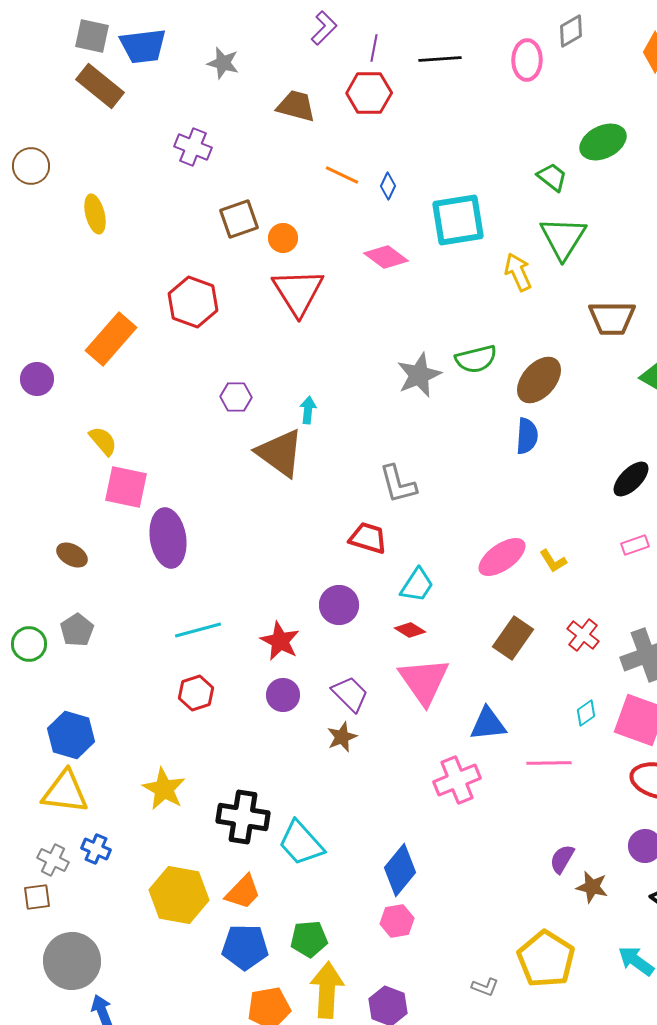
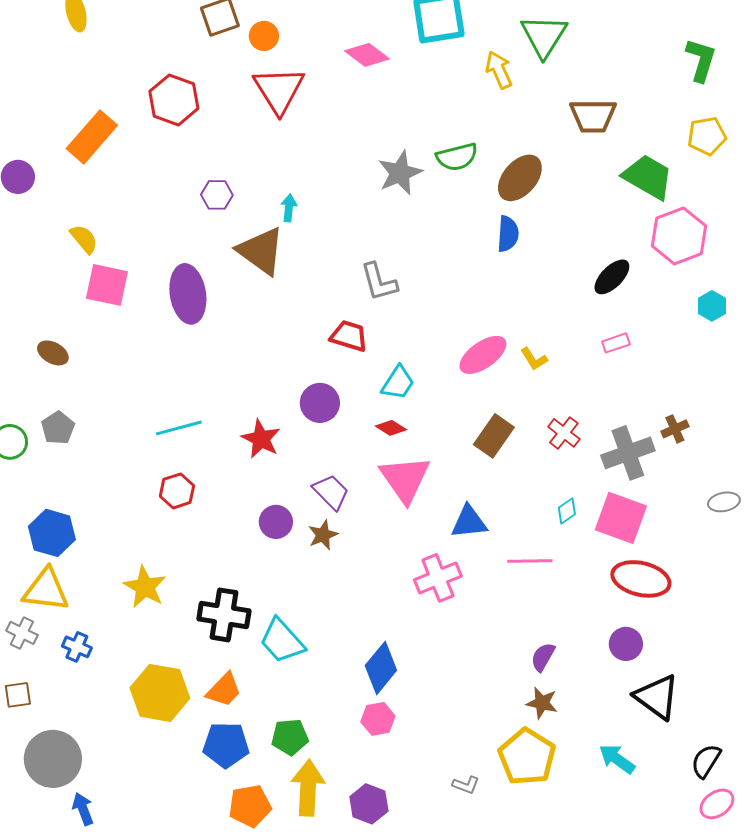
purple ellipse: (168, 538) -> (188, 294), moved
purple circle: (283, 695) -> (276, 522), moved
gray cross: (53, 860) -> (22, 633), moved
brown star: (592, 887) -> (542, 703), moved

